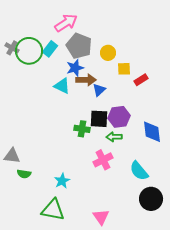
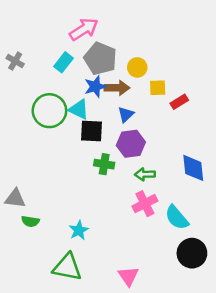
green circle: (29, 51) -> (49, 111), moved
brown arrow: (86, 80) -> (117, 88), moved
purple hexagon: (119, 117) -> (131, 144), moved
black square: (99, 119) -> (91, 131), moved
pink cross: (103, 160) -> (145, 204), moved

